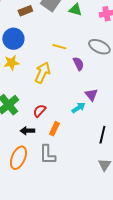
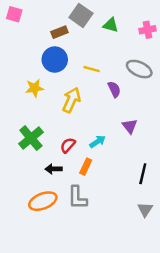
brown rectangle: (25, 11) -> (59, 32), moved
blue circle: (13, 39) -> (55, 60), moved
cyan arrow: (78, 108) -> (98, 142), moved
orange ellipse: (18, 158) -> (43, 201), turned 45

